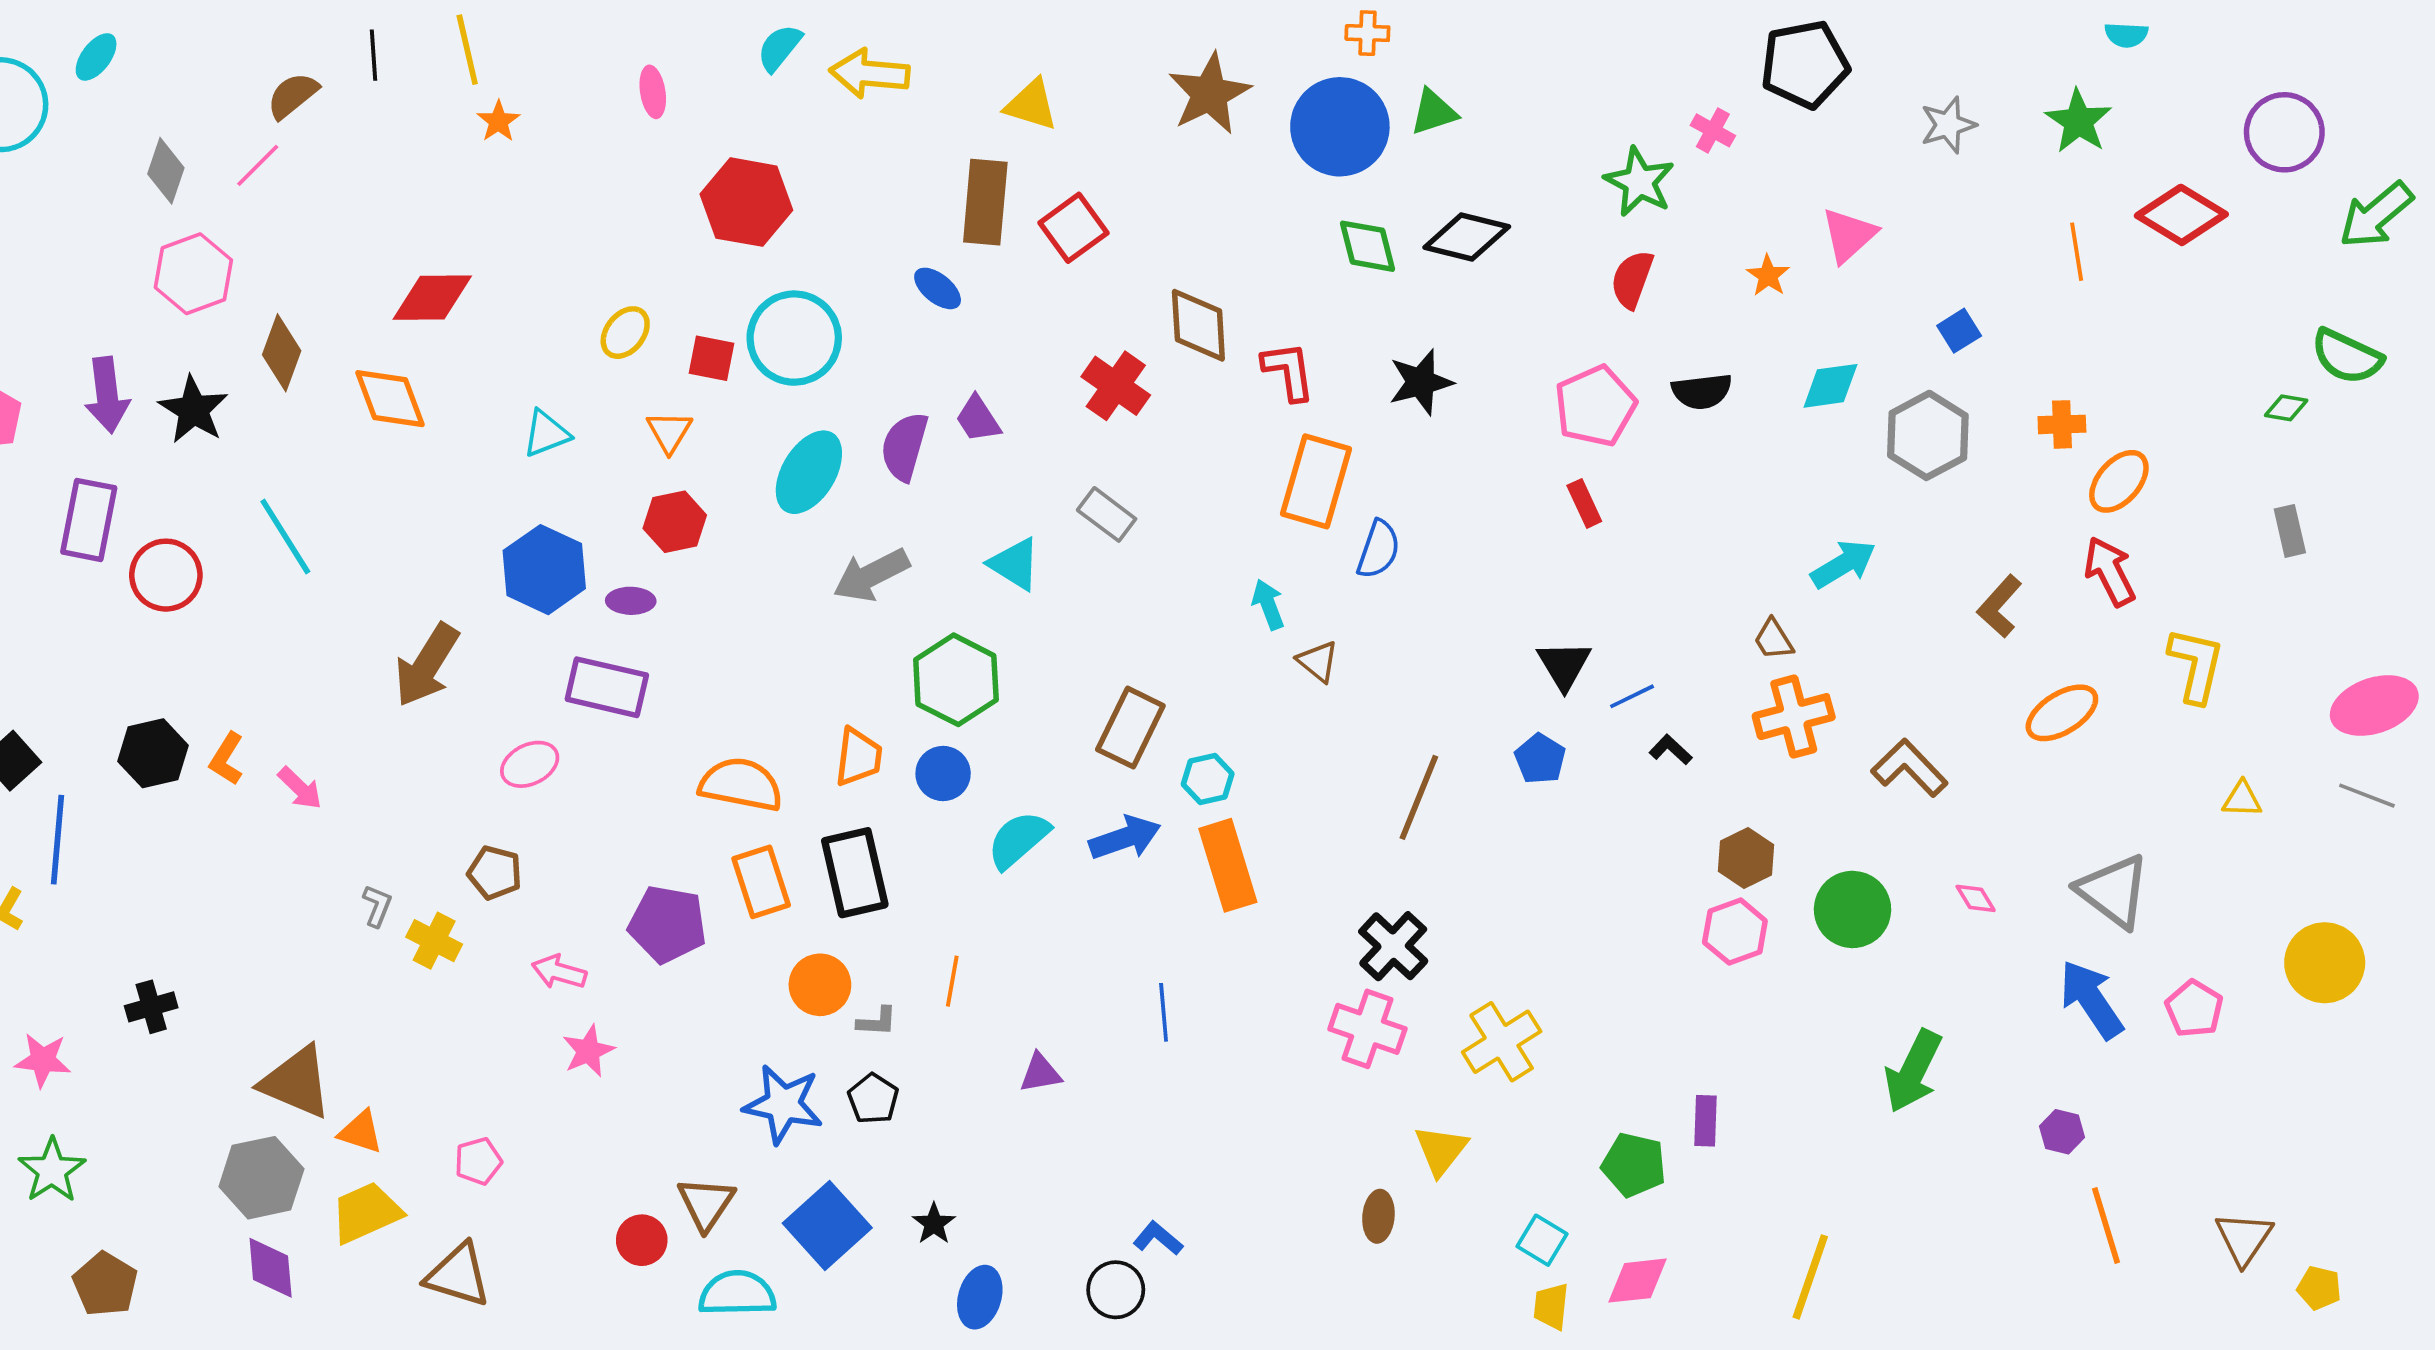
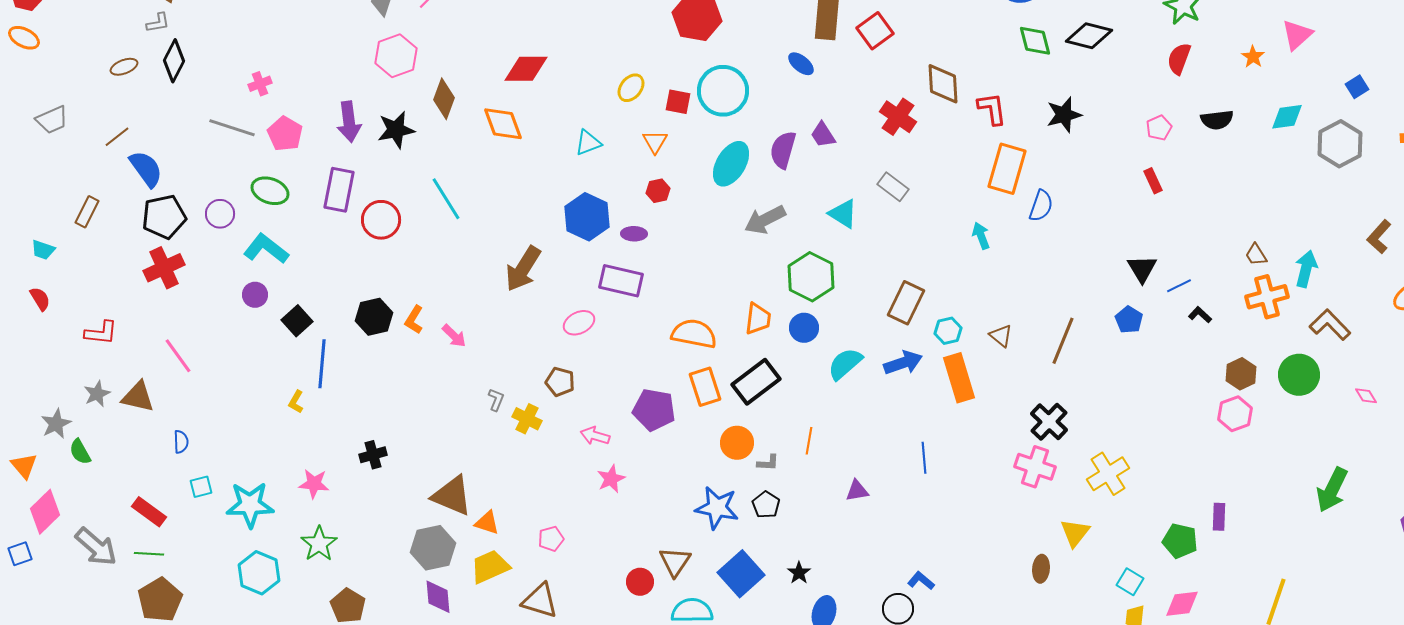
pink pentagon: (1595, 406) -> (1159, 128), size x0.6
black star: (193, 410) -> (396, 130), turned 30
red hexagon: (675, 522) -> (658, 191), size x0.7
cyan arrow: (1843, 564) -> (1306, 269), moved, turned -45
brown triangle: (1318, 661) -> (1001, 336), moved
black rectangle: (855, 873) -> (756, 382), turned 66
green circle: (1853, 909) -> (1299, 375), moved

